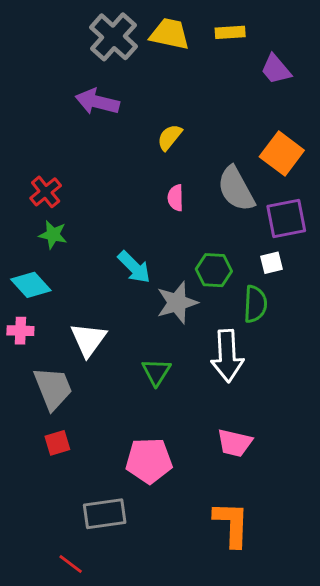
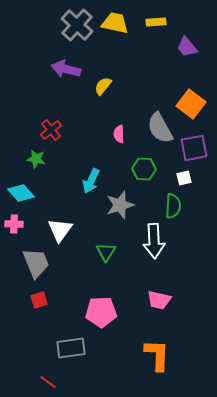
yellow semicircle: (170, 137) -> (103, 86), moved
red cross: (46, 192) -> (51, 130), moved
cyan arrow: (134, 267) -> (91, 181), turned 70
green hexagon: (214, 270) -> (144, 169), moved

